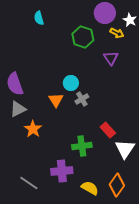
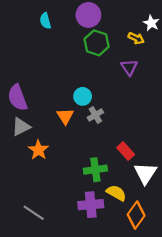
purple circle: (105, 13) -> (88, 15), moved
purple cross: (62, 171) -> (91, 205), moved
yellow semicircle: (90, 188) -> (116, 193), moved

